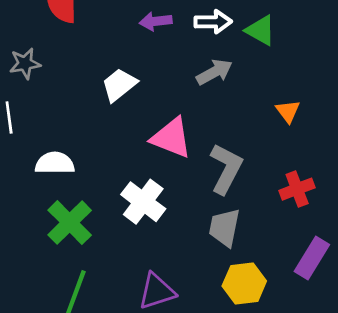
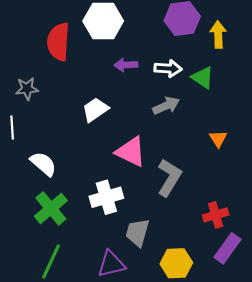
white semicircle: (55, 163) -> (43, 164), turned 36
red cross: (297, 189) -> (216, 215), moved
white cross: (143, 202) -> (106, 197), turned 32
gray trapezoid: (224, 228) -> (137, 232), moved

